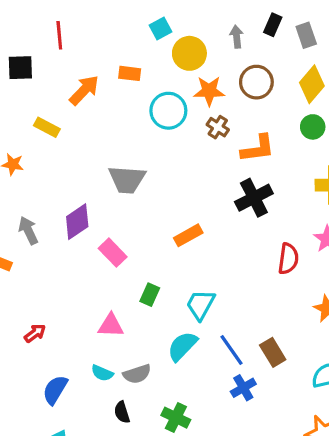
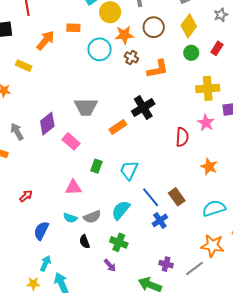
gray trapezoid: (127, 180) -> (86, 107), moved
black cross: (254, 198) -> (143, 108), moved
cyan semicircle: (182, 346) -> (121, 210), moved

